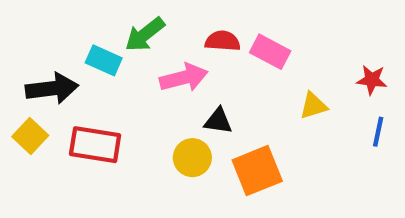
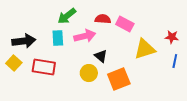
cyan rectangle: (104, 60) -> (58, 38), moved, turned 63
yellow triangle: (313, 106) -> (145, 49), size x1.6
black triangle: (218, 121) -> (101, 56), turned 32

